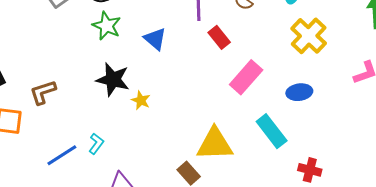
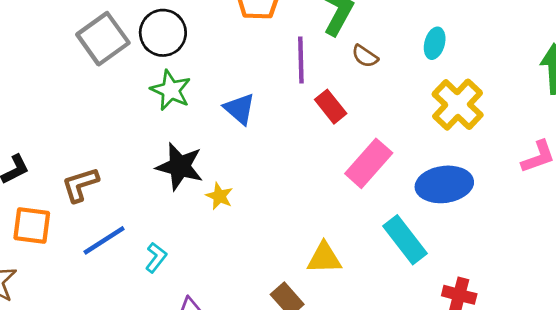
blue ellipse: (299, 92) -> (444, 184), size x1.5
yellow triangle: (215, 144) -> (324, 258), size x0.7
blue line: (62, 155) -> (104, 240), moved

